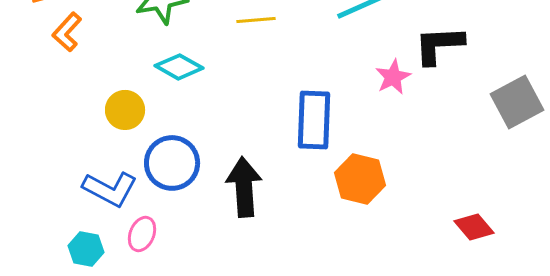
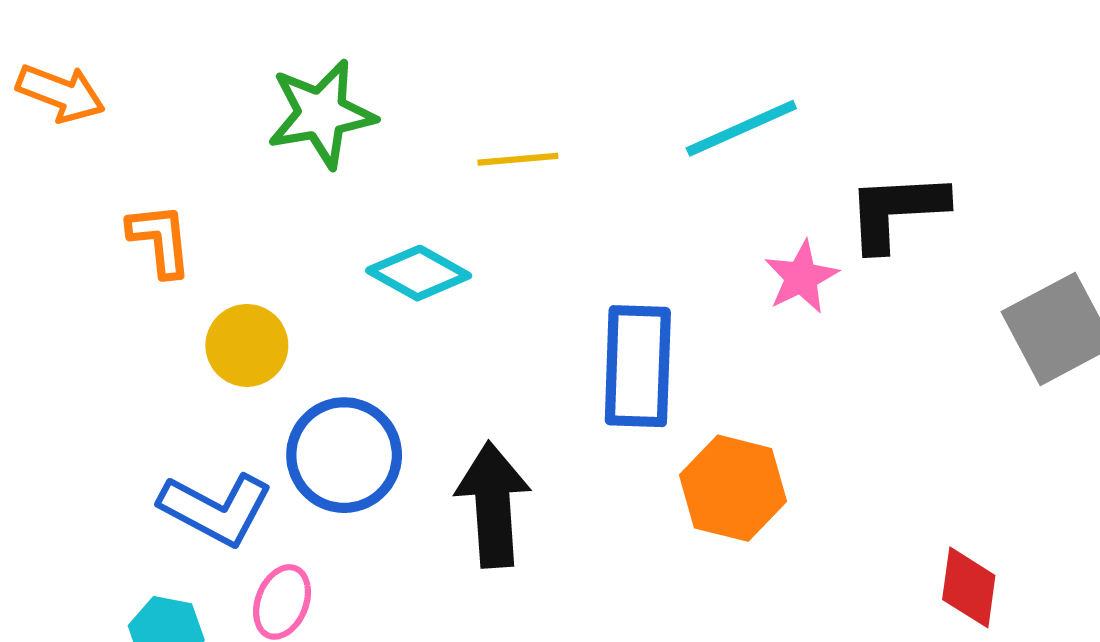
orange L-shape: (67, 32) -> (160, 240), moved, turned 132
cyan diamond: (179, 67) -> (419, 273), moved
red diamond: (474, 227) -> (969, 587), turned 48

